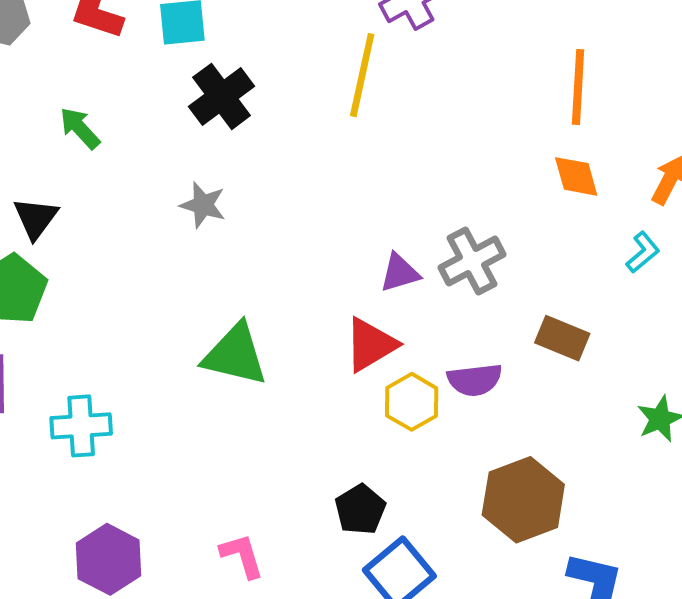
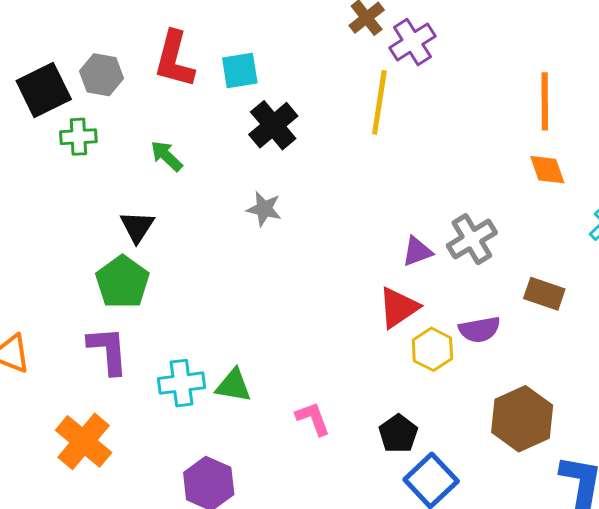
green triangle: (235, 355) -> (233, 386), moved, size x0.7
pink L-shape: (242, 556) -> (313, 419), moved

